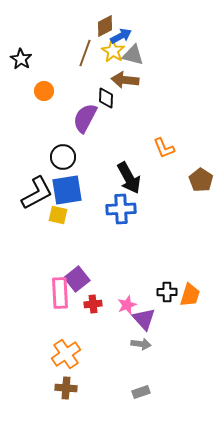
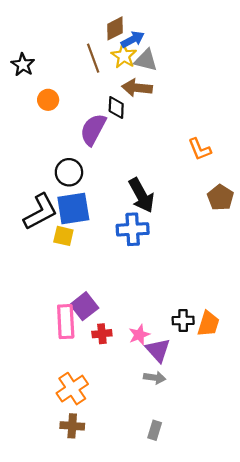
brown line: (85, 53) -> (93, 58), turned -40
orange L-shape: (164, 148) -> (200, 149), moved
gray rectangle: (141, 392) -> (155, 430), turned -54

